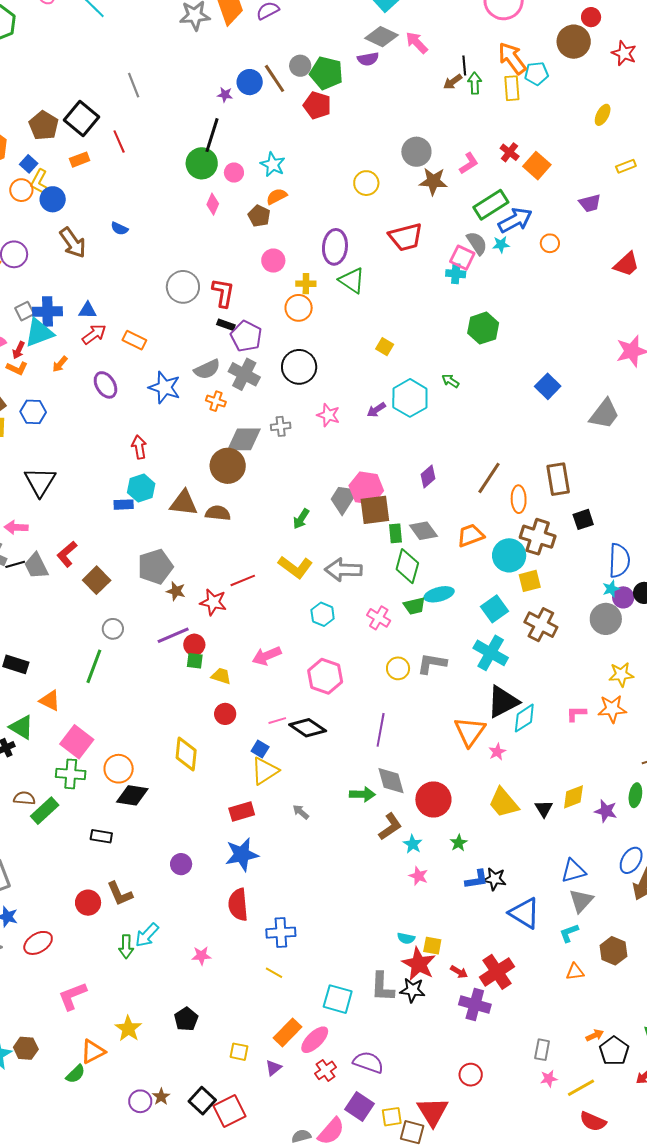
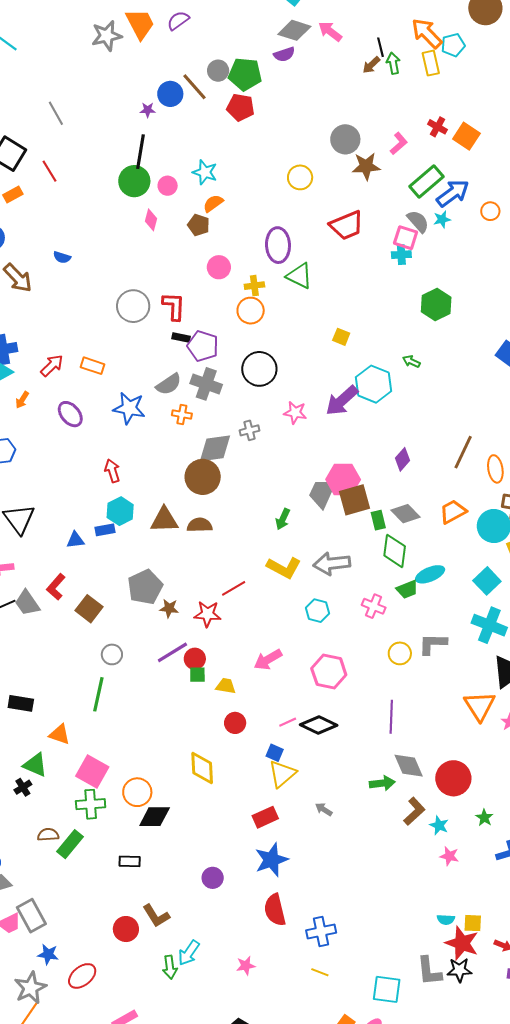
blue triangle: (88, 310) -> (75, 540), moved
purple arrow: (376, 410) -> (342, 401), size x1.8

